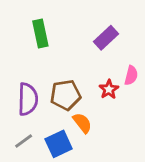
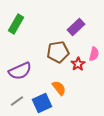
green rectangle: (40, 34) -> (16, 24), moved, turned 42
brown pentagon: (66, 95) -> (58, 52), moved
purple semicircle: (28, 99) -> (20, 71), turned 65

